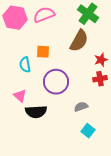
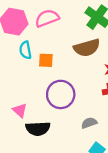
brown semicircle: (79, 41) -> (87, 48), turned 45
cyan semicircle: (25, 65) -> (25, 50), moved

